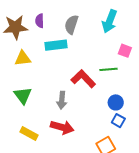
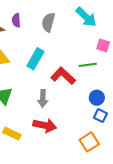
cyan arrow: (110, 21) -> (86, 17), turned -65
cyan rectangle: (56, 45) -> (35, 59), moved, turned -50

